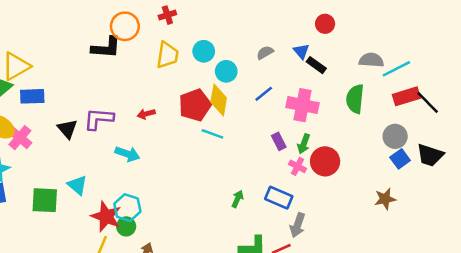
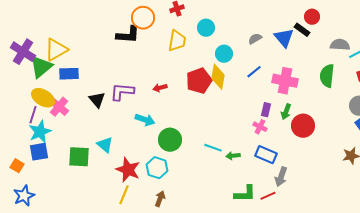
red circle: (325, 24) -> (312, 17), moved
cyan circle: (204, 51) -> (206, 28), moved
blue triangle: (301, 51) -> (284, 38), size x1.5
black rectangle: (316, 65) -> (302, 30), moved
cyan line: (212, 134) -> (213, 148), moved
purple rectangle: (279, 141) -> (266, 110), turned 40
pink cross: (298, 166) -> (260, 127), moved
green arrow: (237, 199) -> (233, 156), turned -120
cyan hexagon: (127, 208) -> (157, 168), moved
green circle: (126, 226) -> (170, 140), moved, size x1.5

